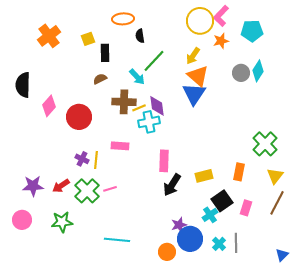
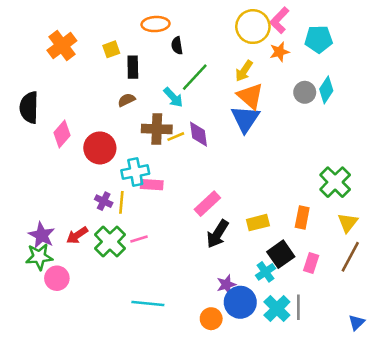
cyan cross: (149, 122) -> (135, 172), moved
pink rectangle: (164, 161) -> (207, 204), turned 45
purple star: (33, 186) -> (42, 235), turned 30
pink circle: (22, 220) -> (57, 278), moved
green star: (62, 222) -> (39, 257), moved
cyan cross: (219, 244) -> (277, 309), size x1.5

